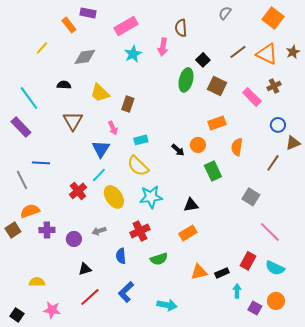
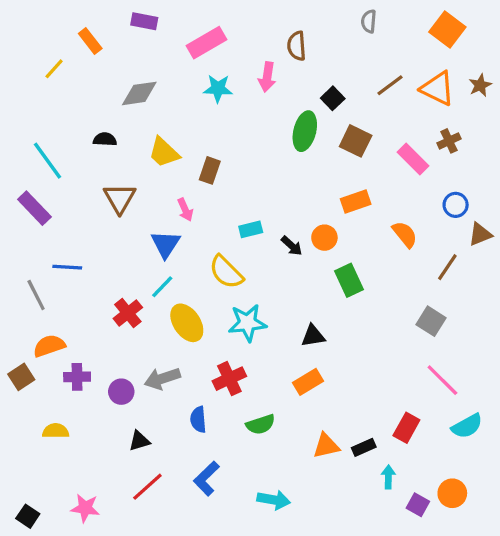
gray semicircle: (225, 13) -> (369, 21), turned -32
orange rectangle: (69, 25) -> (90, 41), moved
yellow line: (42, 48) -> (54, 69), moved
cyan star: (133, 54) -> (218, 88), turned 30
cyan rectangle: (141, 140) -> (251, 229), moved
orange semicircle: (237, 147) -> (405, 234), moved, turned 132
gray square: (251, 197) -> (431, 321), moved
gray arrow: (99, 231) -> (162, 379), size x1.5
cyan semicircle: (275, 268) -> (467, 426), moved, turned -54
yellow semicircle: (37, 282) -> (56, 431), moved

